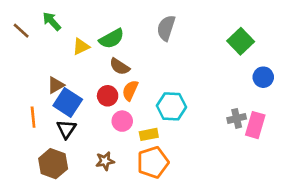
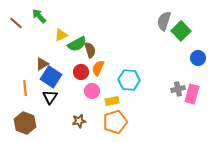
gray semicircle: (166, 28) -> (164, 21), moved
green semicircle: (112, 39) -> (77, 44), moved
brown semicircle: (120, 67) -> (90, 50), turned -140
brown hexagon: (53, 164) -> (25, 123), moved

